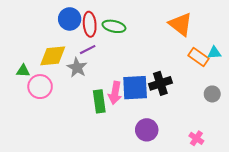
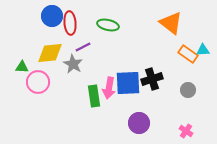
blue circle: (70, 19) -> (52, 16), moved
red ellipse: (90, 24) -> (70, 23), moved
gray circle: (212, 94) -> (188, 90), moved

